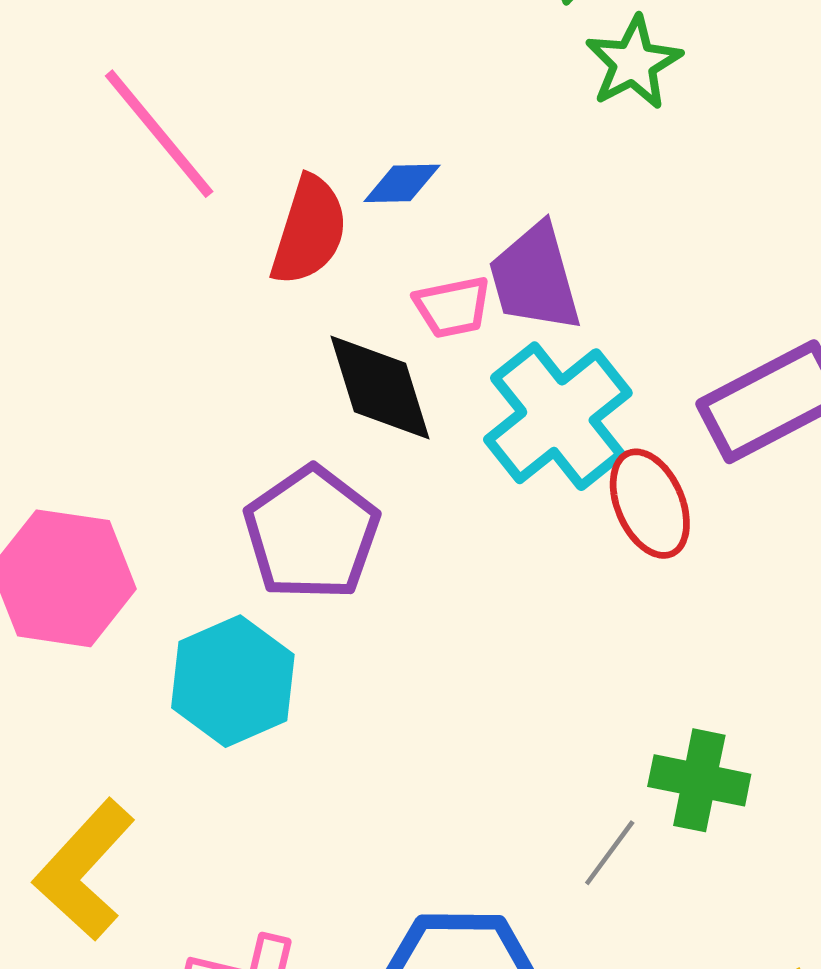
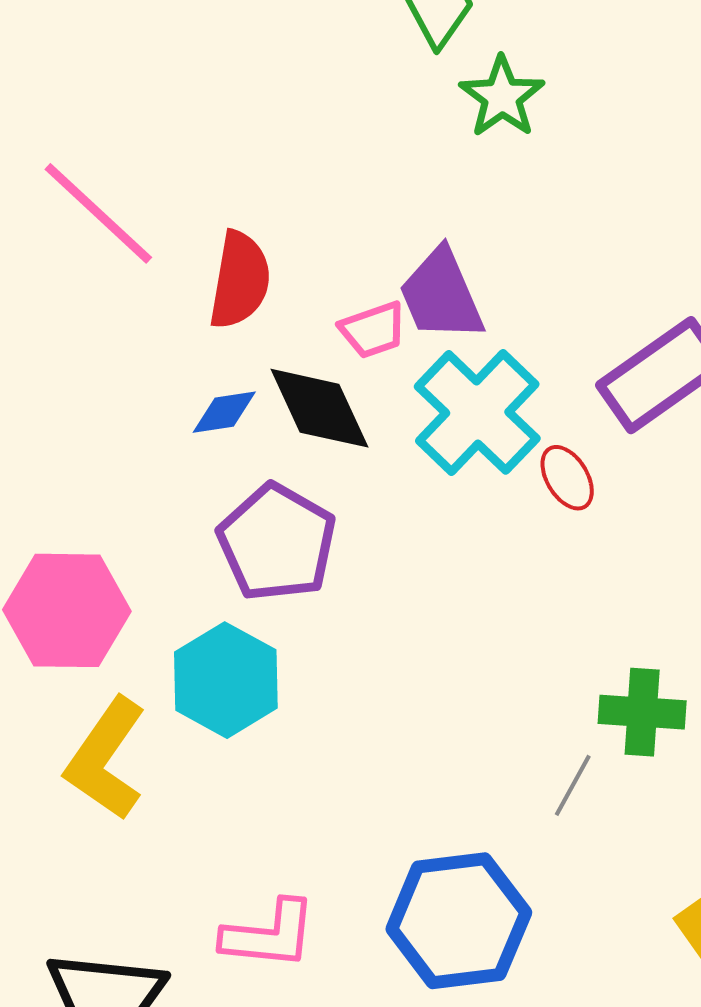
blue diamond: (402, 183) -> (224, 412), moved
red ellipse: (650, 504) -> (567, 478), size x0.7
yellow L-shape: (84, 870) -> (106, 759), moved

